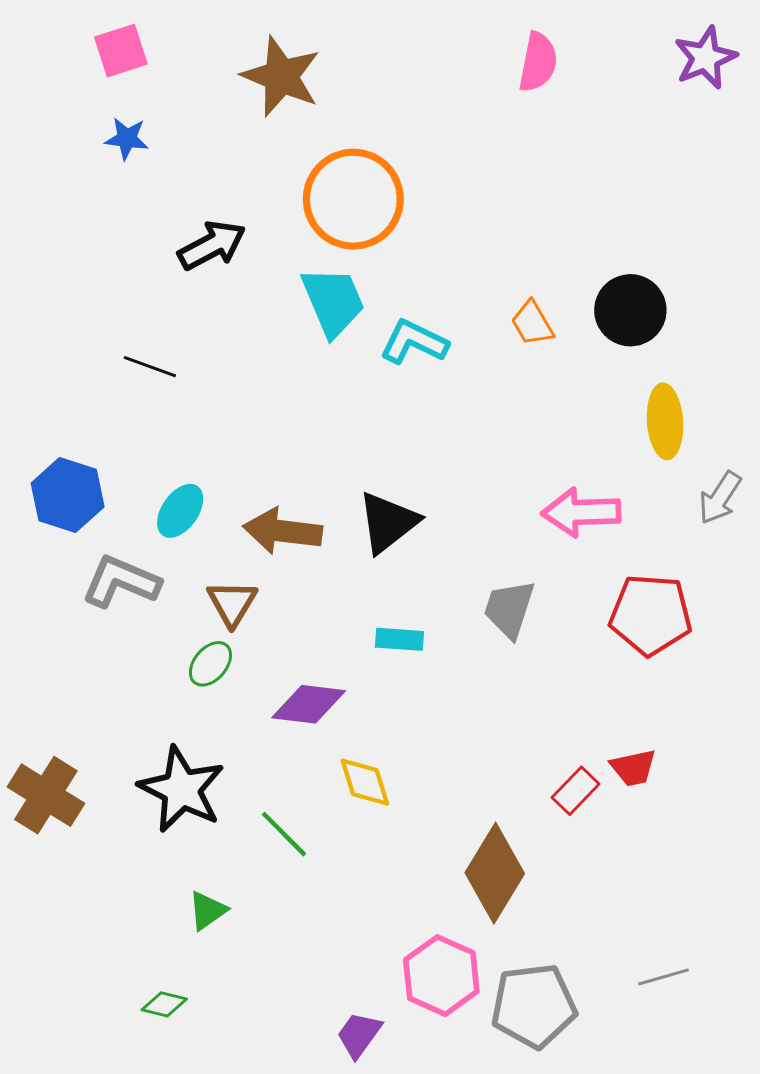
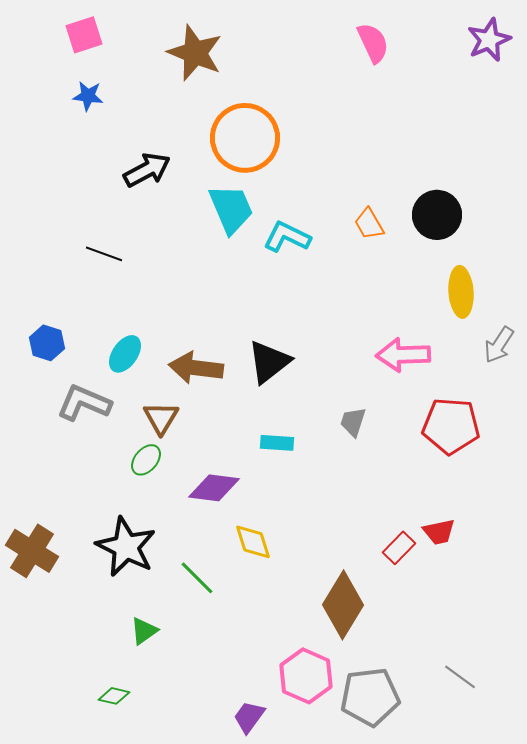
pink semicircle: (538, 62) -> (373, 43), turned -36
blue hexagon: (68, 495) -> (47, 343), size x0.7
gray trapezoid: (509, 609) -> (353, 422), size x0.7
gray line: (664, 977) -> (460, 677), turned 52

